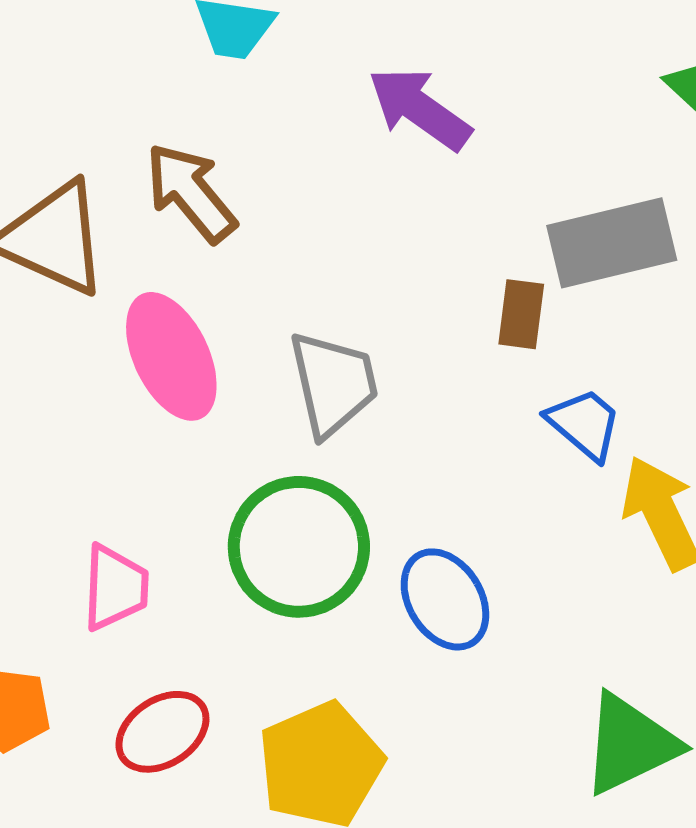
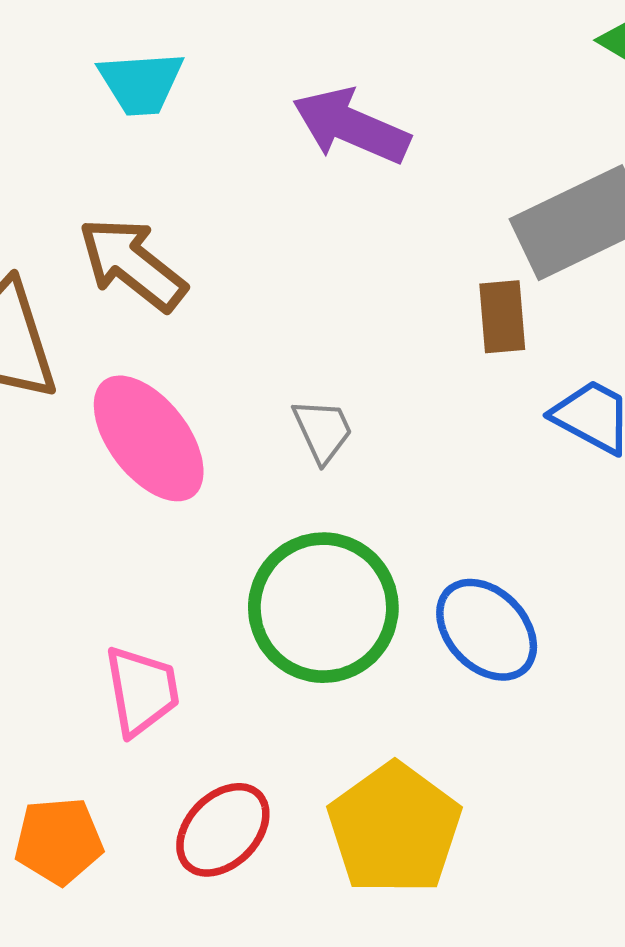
gray trapezoid: (333, 384) -> (323, 431), size x0.6

